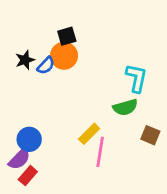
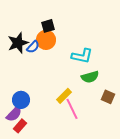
black star: (25, 60) -> (18, 43), size x1.5
cyan L-shape: (136, 78) -> (82, 56), moved, turned 90
pink line: (100, 152) -> (72, 109), turned -35

